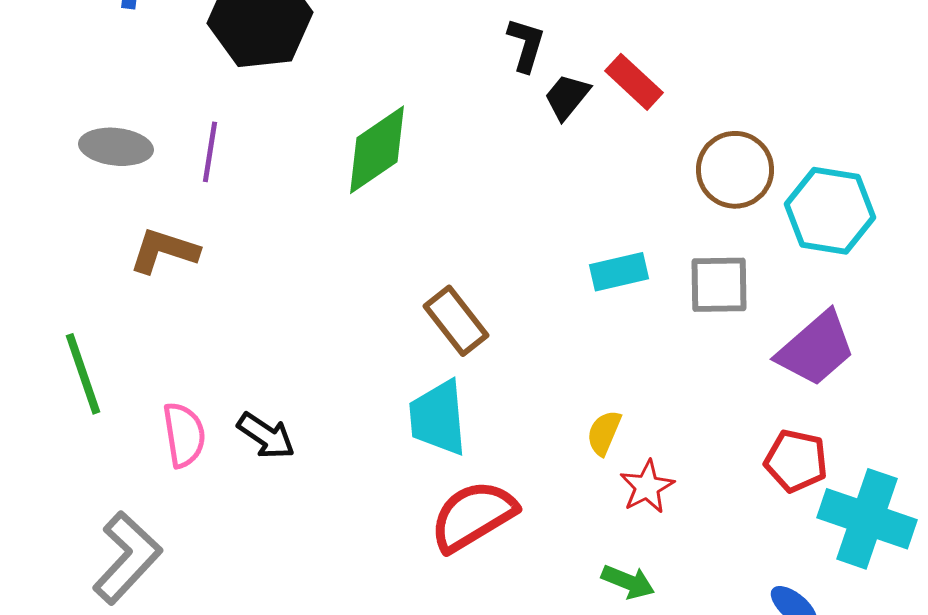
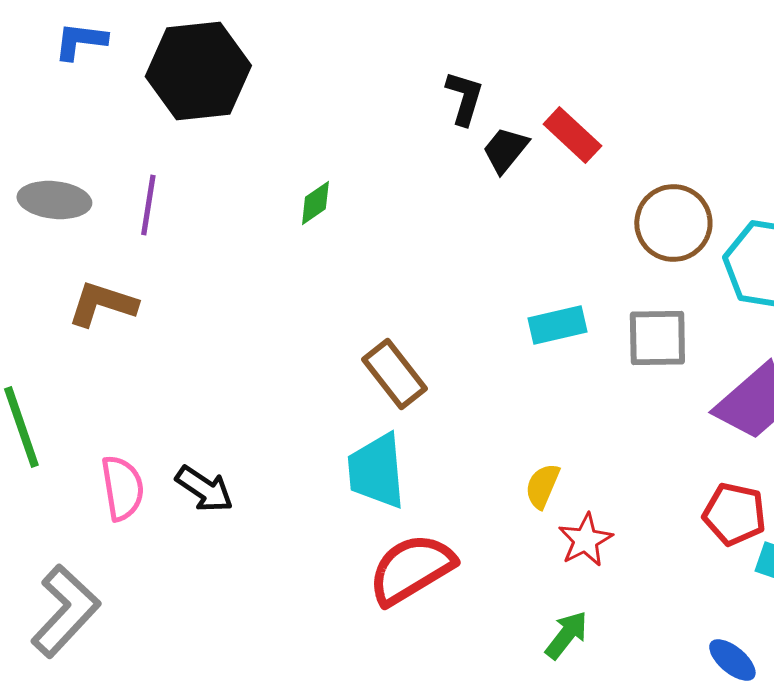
green diamond: (377, 150) -> (315, 203), size x0.5
green arrow: (628, 582) -> (566, 635), turned -74

